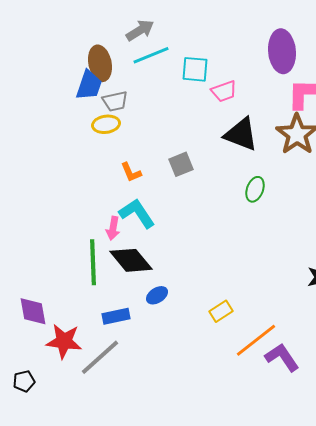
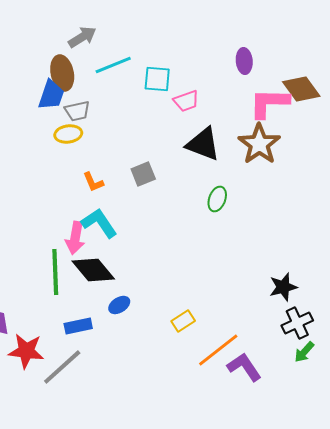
gray arrow: (140, 30) -> (82, 37), moved
purple ellipse: (282, 51) -> (244, 61), size x0.6
pink arrow: (113, 228) -> (75, 238), size x1.4

